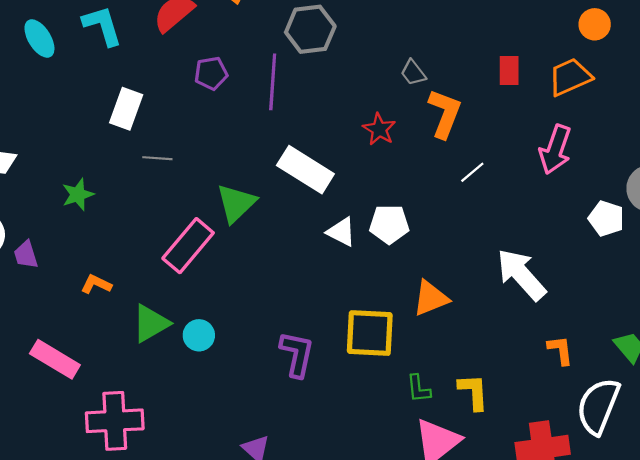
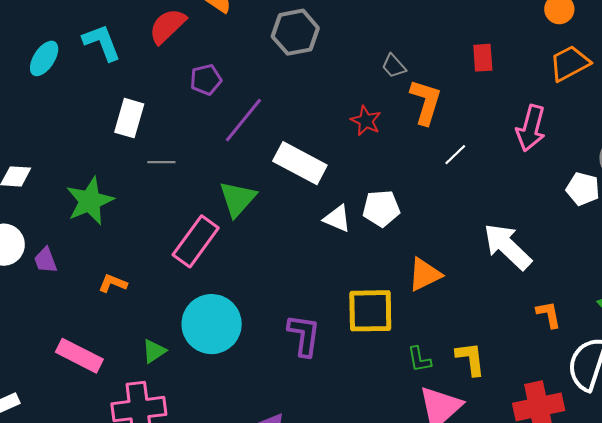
cyan ellipse: (39, 38) -> (44, 58), turned 69
orange trapezoid: (570, 77) -> (570, 63), moved
purple line: (273, 82) -> (243, 120), moved, turned 39
green star: (78, 194) -> (90, 201), size x1.6
green triangle: (151, 323) -> (154, 351), moved, size x0.7
cyan circle: (199, 335) -> (212, 324), size x2.0

